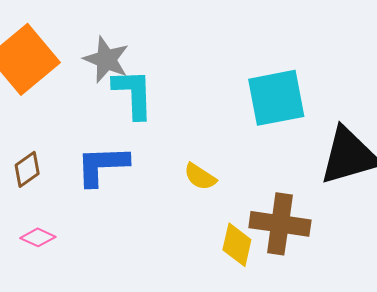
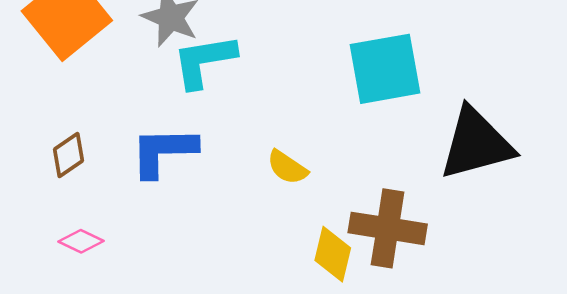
cyan L-shape: (133, 94) -> (204, 61), turned -98

